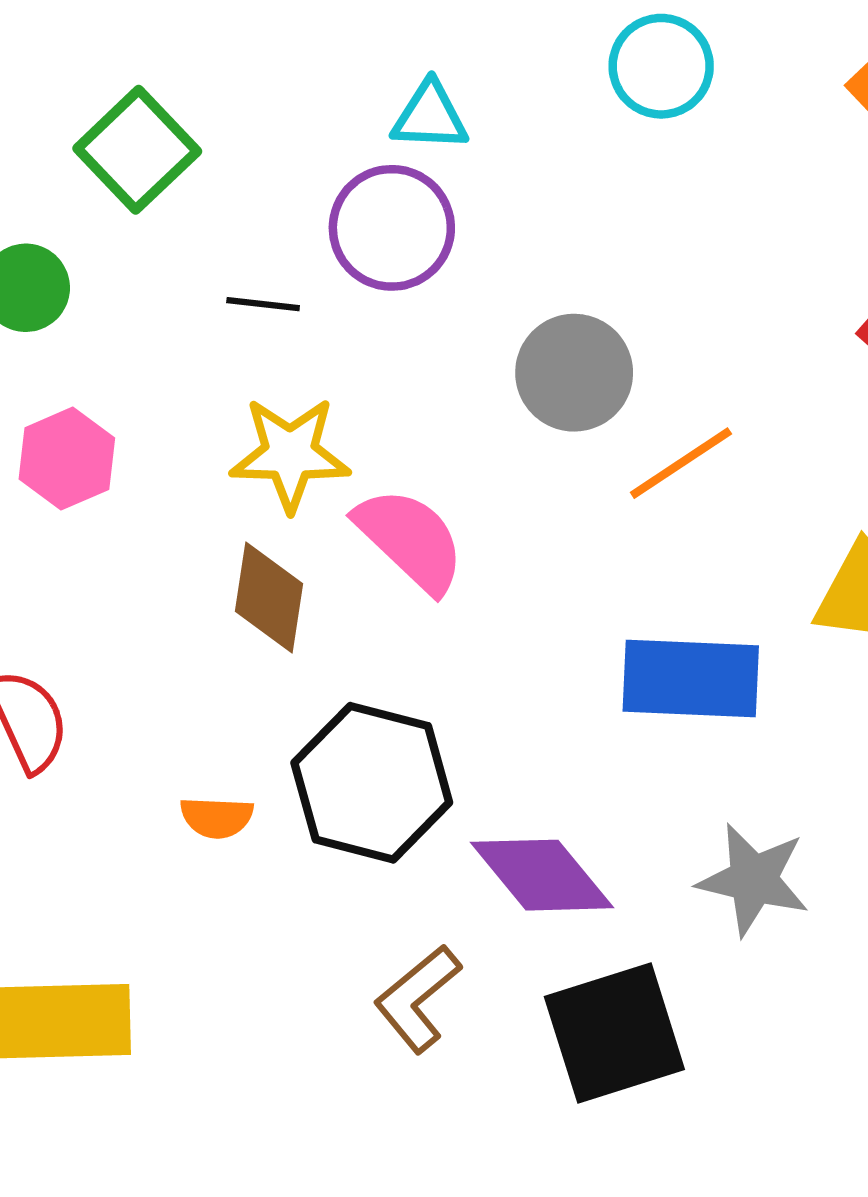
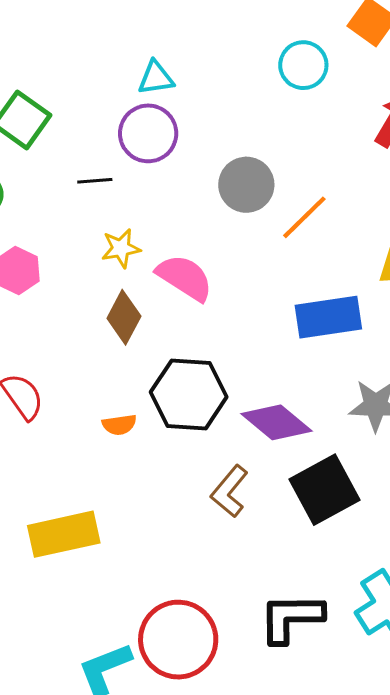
cyan circle: (661, 66) -> (303, 65), moved
yellow star: (290, 454) -> (121, 248), size x0.7
brown diamond: (269, 597) -> (124, 317), turned 30

